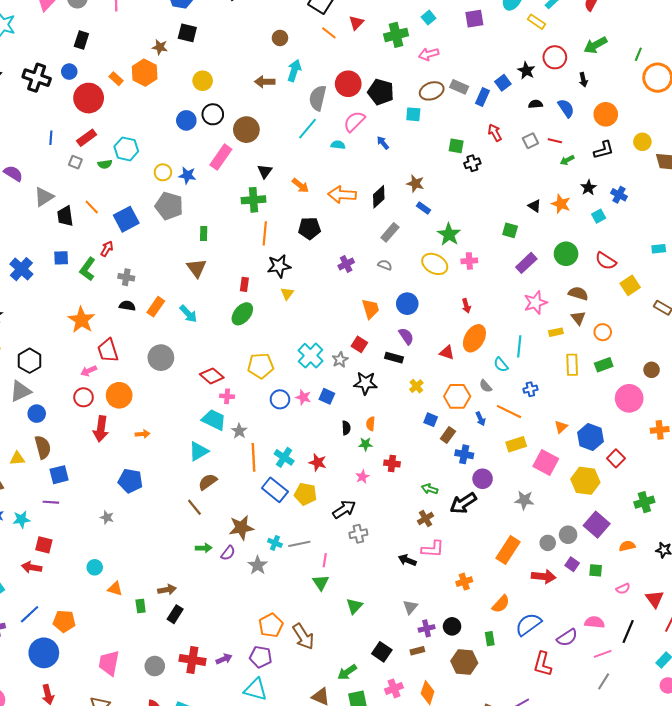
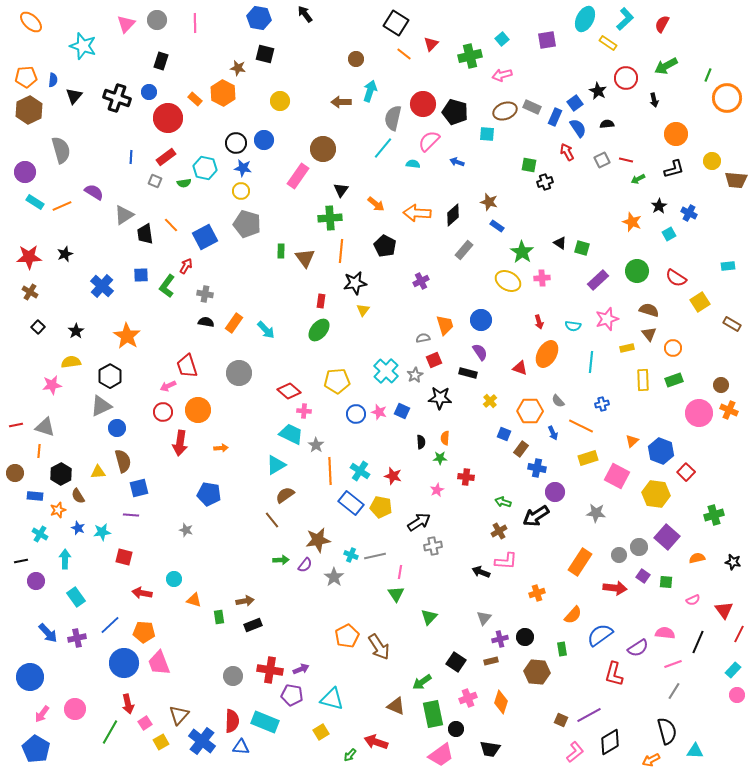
blue semicircle: (566, 108) -> (578, 128), moved
black circle: (213, 114) -> (236, 143), moved
blue arrow: (383, 143) -> (457, 162), turned -32
blue star: (187, 175) -> (243, 168), moved
black triangle: (534, 206) -> (560, 243), moved
black pentagon: (310, 228) -> (385, 246), turned 30
gray semicircle: (385, 265) -> (423, 338), moved, turned -32
brown triangle: (197, 268) -> (305, 258), moved
orange star: (81, 320) -> (127, 336), moved
red square: (359, 344) -> (434, 360), turned 35
cyan semicircle: (501, 365) -> (573, 326), moved, turned -42
orange cross: (660, 430) -> (729, 410), moved, turned 30
red arrow: (32, 567) -> (142, 593), moved
black rectangle: (175, 614) -> (253, 625), turned 36
purple pentagon: (261, 657) -> (292, 695), moved
pink trapezoid: (109, 663) -> (159, 663), moved, turned -32

